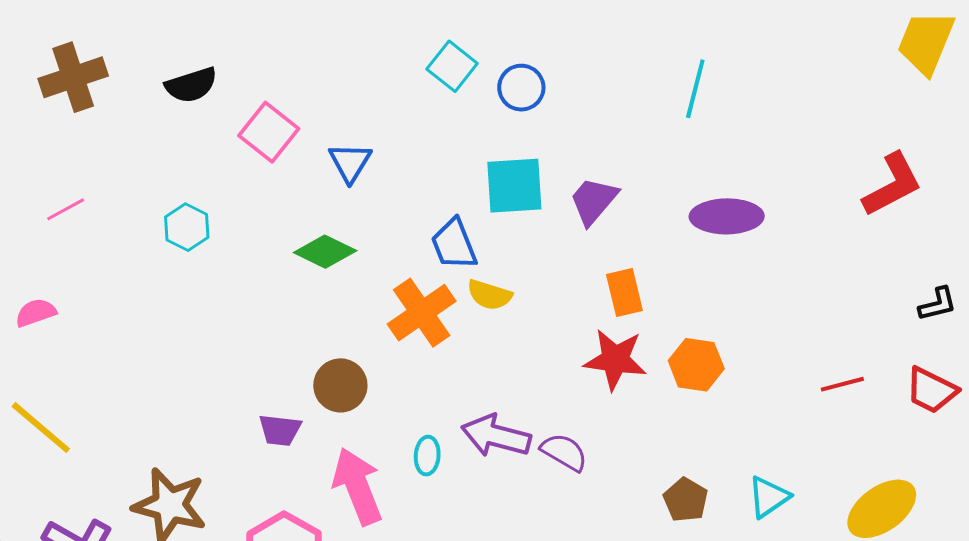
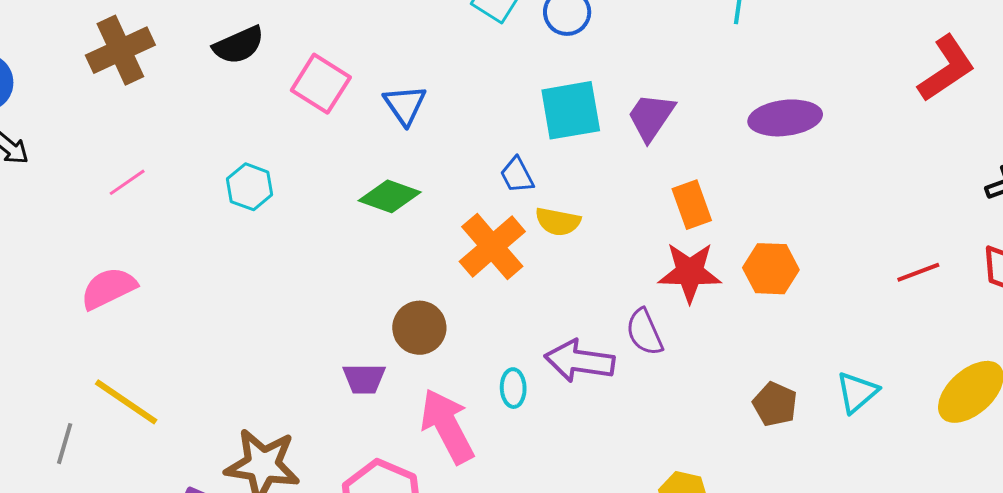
blue trapezoid: (454, 244) -> (517, 175), size x0.7
pink semicircle: (36, 313) -> (109, 288), size x1.4
purple semicircle: (564, 452) -> (644, 332), moved, turned -138

